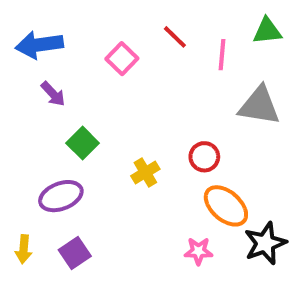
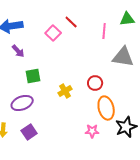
red line: (175, 37) -> (71, 22), moved
green square: (83, 143) -> (33, 76), turned 35
orange ellipse: (226, 206) -> (106, 108), turned 35

